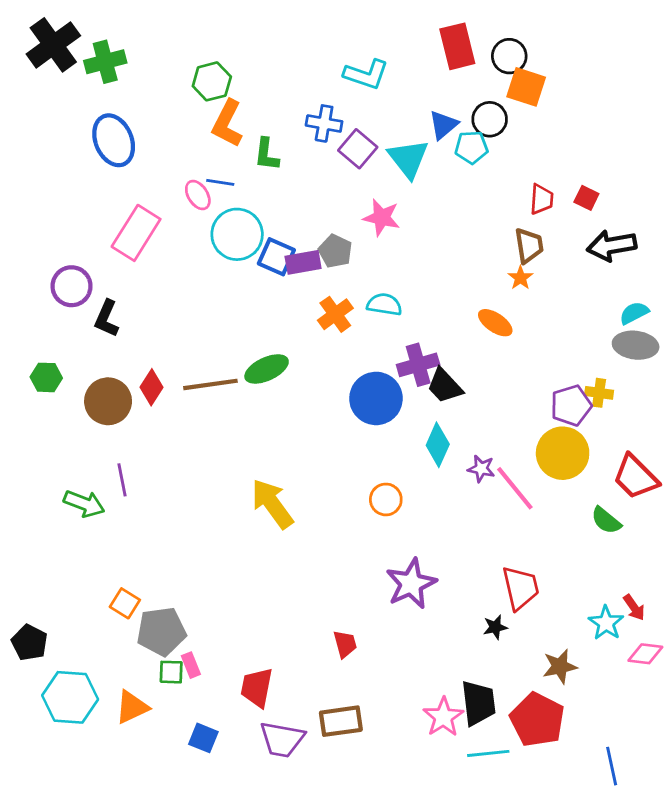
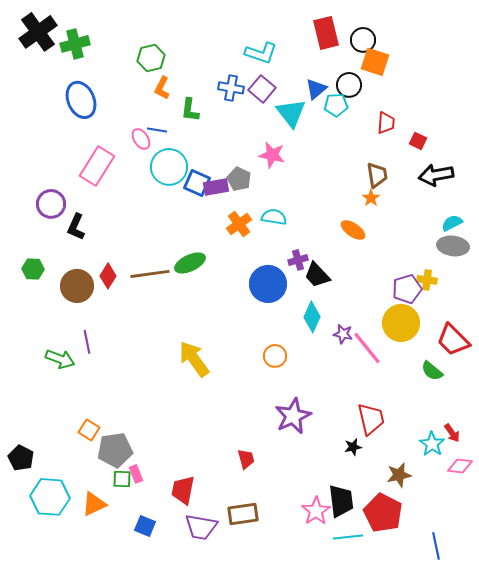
orange L-shape: (227, 123) -> (162, 88), size x0.7
purple square: (358, 149) -> (262, 89), moved
red trapezoid: (542, 199) -> (386, 123), moved
purple cross: (418, 365) -> (298, 260), size x0.7

